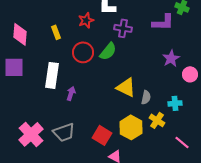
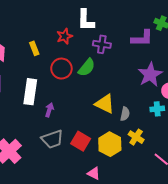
purple star: (171, 58) -> (150, 75), size x1.4
cyan cross: (175, 103) -> (157, 109), moved
gray trapezoid: (64, 132) -> (52, 139), moved
red square: (102, 135) -> (81, 141), moved

